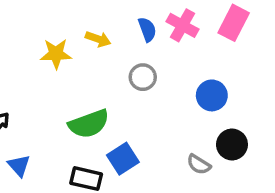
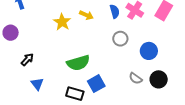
yellow star: (56, 54) -> (62, 22), turned 30
gray circle: (143, 77) -> (120, 39), moved
gray semicircle: (199, 164) -> (136, 78), moved

